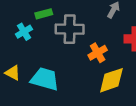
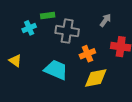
cyan trapezoid: (45, 79) -> (56, 70), moved

